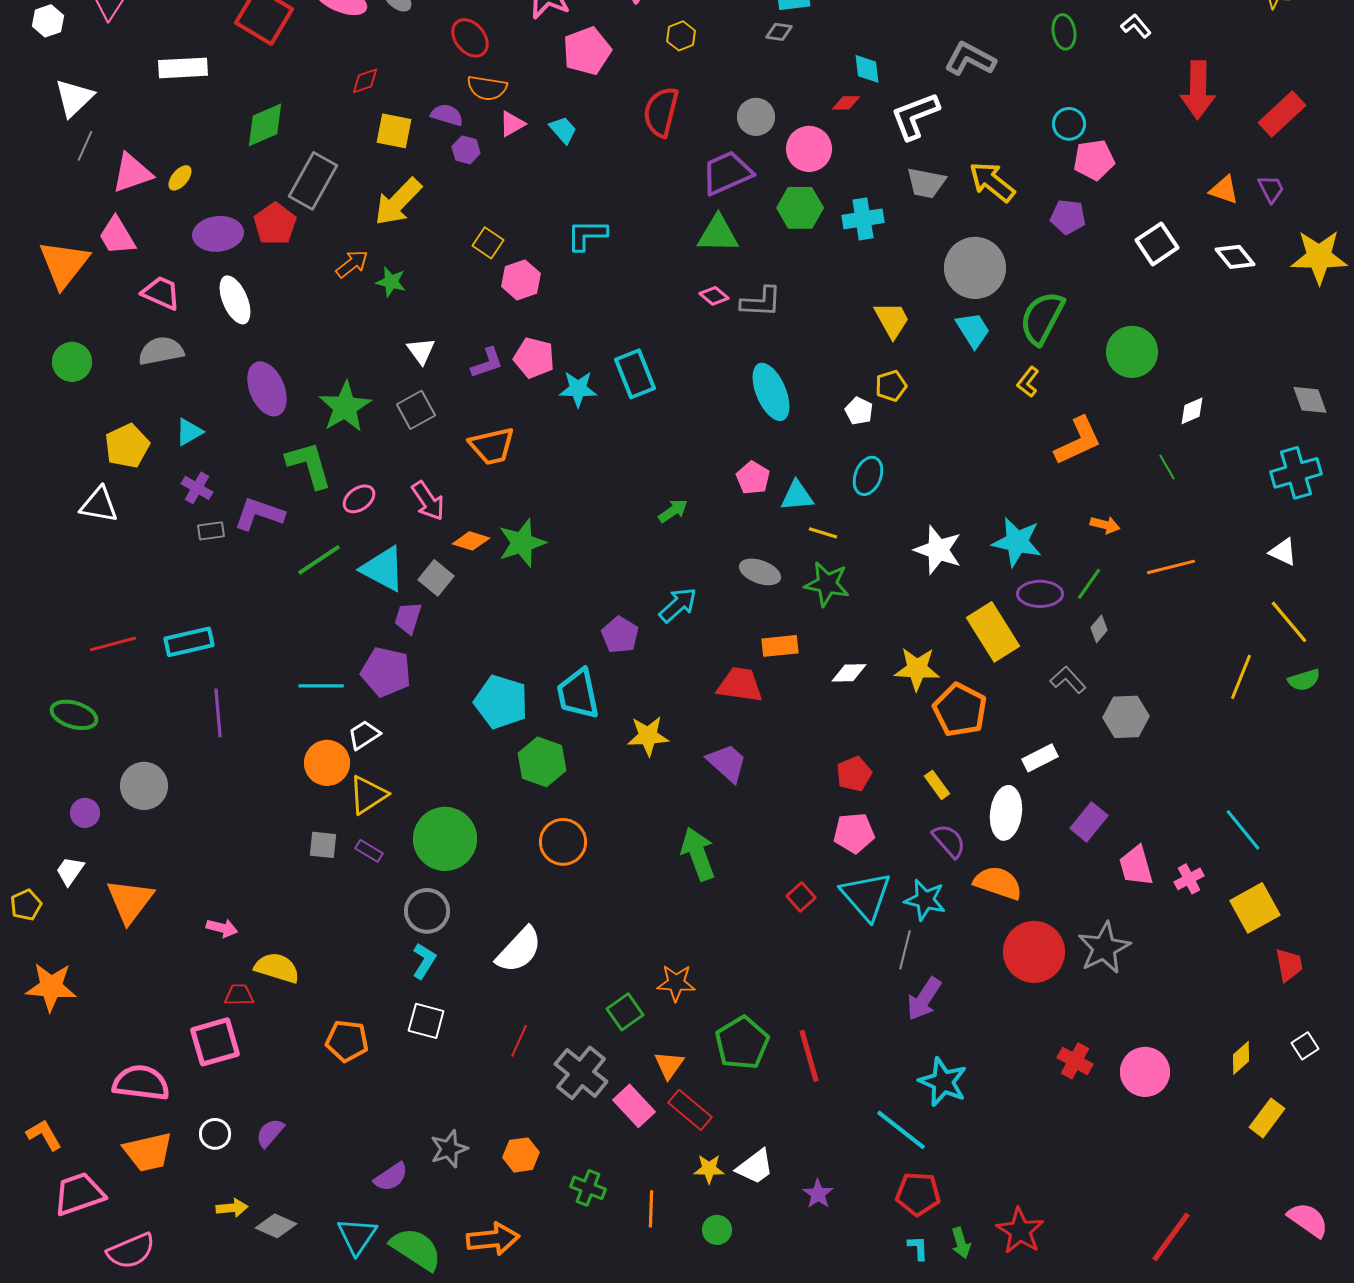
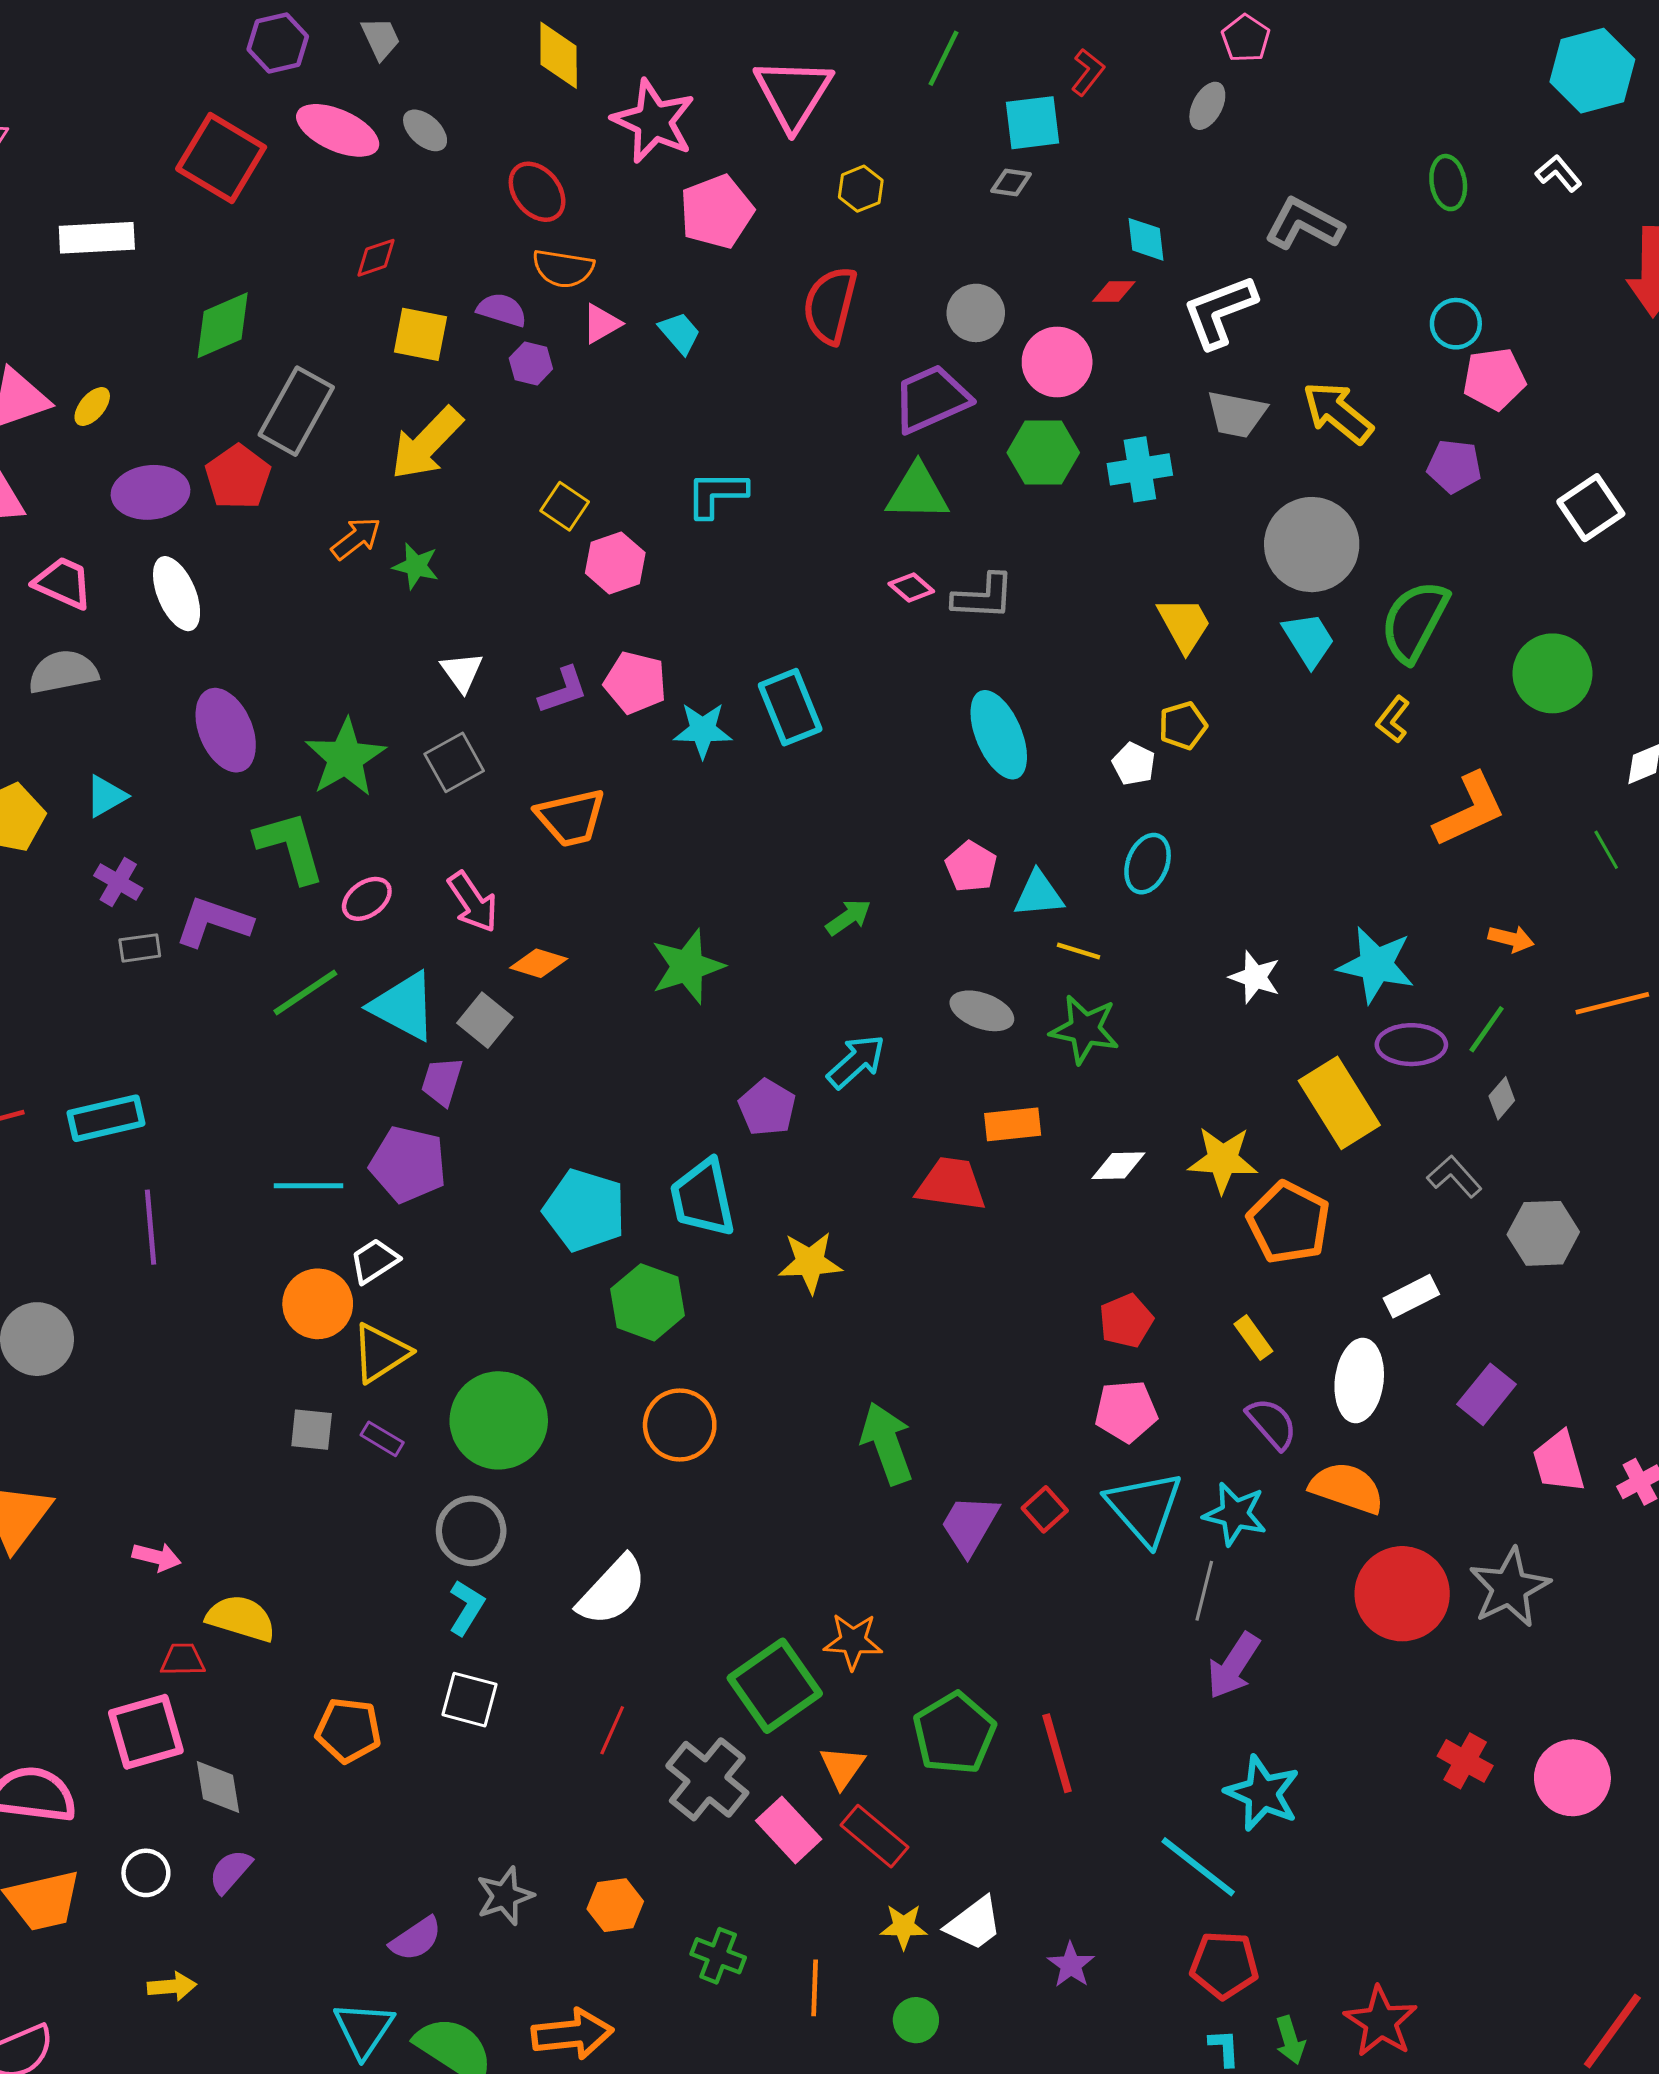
green star: (522, 543) -> (687, 966), moved
white star: (938, 550) -> (1255, 977), size x0.7
purple trapezoid: (727, 763) -> (970, 1525), moved, turned -102
green square: (625, 1012) -> (775, 1686), size x1.6
gray diamond: (276, 1226) -> (218, 1787), moved, turned 57

